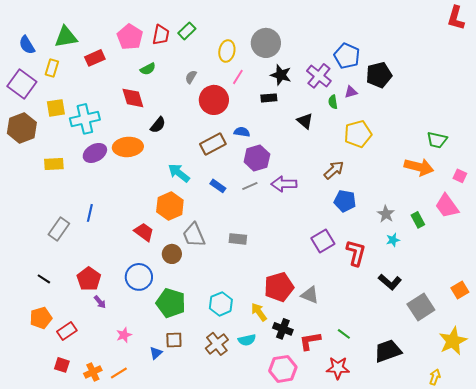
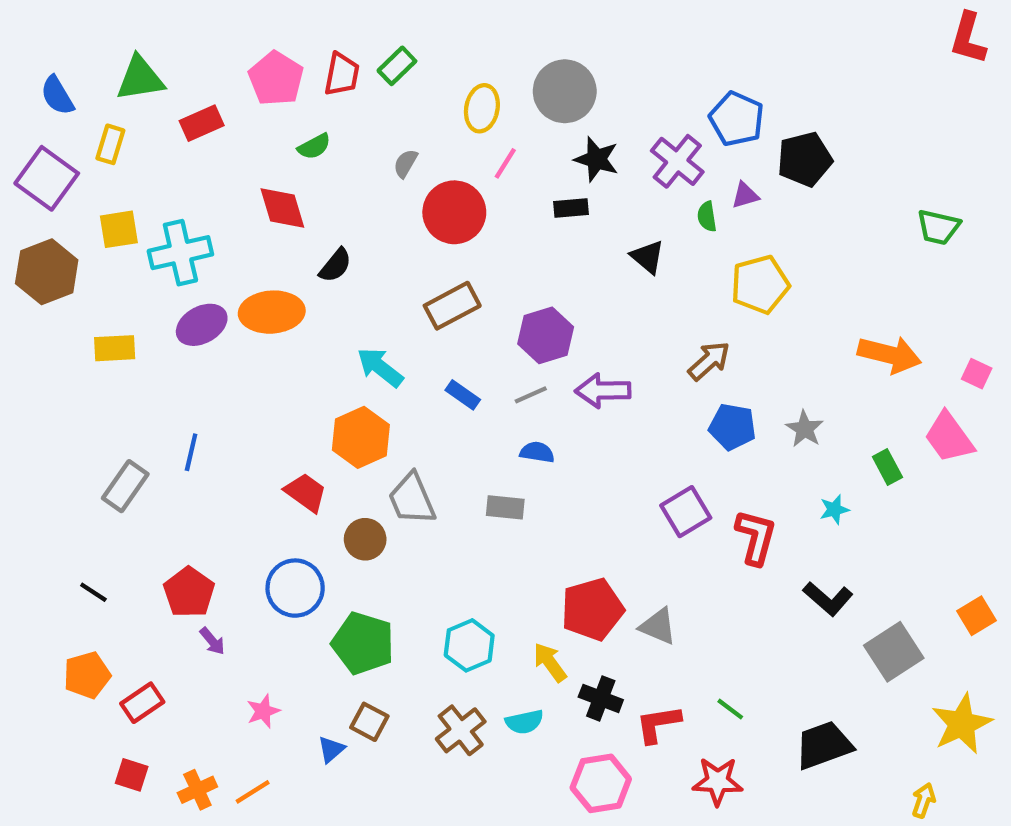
blue semicircle: (242, 132) -> (537, 452), moved
green trapezoid: (437, 140) -> (938, 227), moved
gray star: (386, 214) -> (805, 429), moved
brown square: (174, 340) -> (369, 722), turned 30

